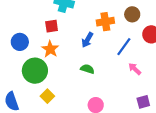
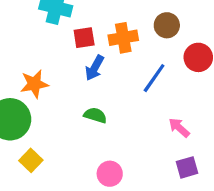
red square: (52, 26) -> (84, 38), moved
orange star: (50, 49) -> (34, 84), turned 30
pink arrow: (135, 69) -> (179, 128), moved

